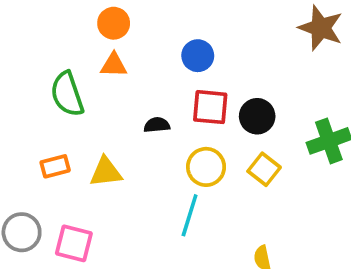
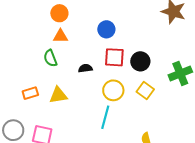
green semicircle: (67, 94) -> (50, 58), moved, size x0.7

